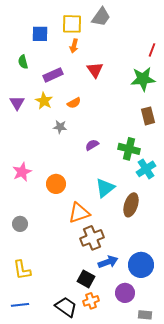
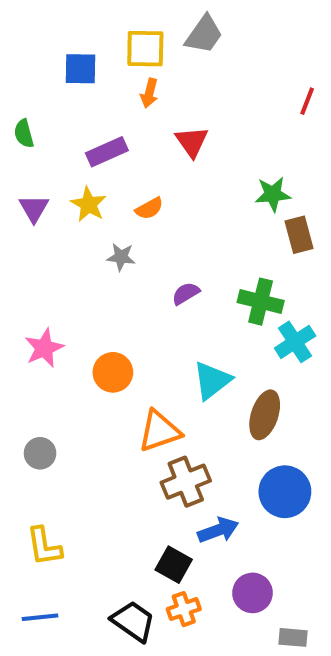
green semicircle: (23, 62) -> (24, 134), moved
green star: (143, 79) -> (273, 194), moved, size x0.7
blue circle: (141, 265) -> (285, 492), moved

